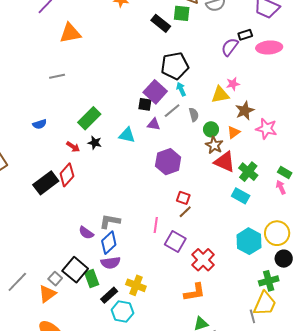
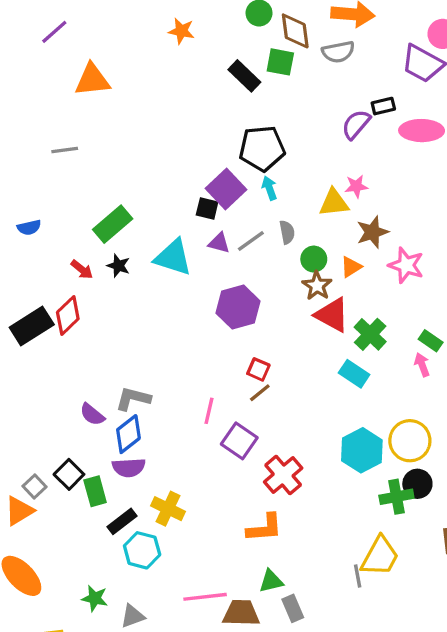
gray line: (172, 111) -> (251, 241), moved
cyan triangle: (127, 135) -> (173, 257), size x1.4
black square: (75, 270) -> (69, 474), size x0.7
green cross: (269, 281) -> (396, 497), moved

